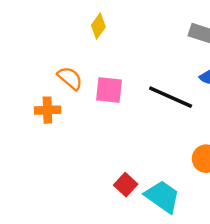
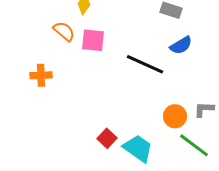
orange semicircle: (70, 78) -> (64, 31), moved
pink square: (109, 90) -> (93, 40), moved

